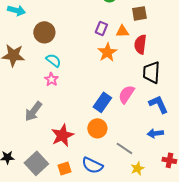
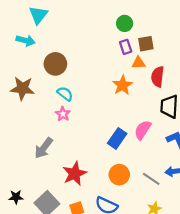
brown square: (139, 13) -> (146, 44), moved
purple rectangle: (101, 28) -> (126, 47), moved, turned -40
orange circle: (97, 128) -> (119, 175), moved
gray line: (124, 148) -> (151, 179), moved

